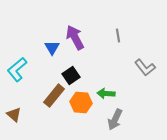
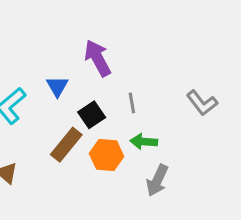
gray line: (118, 36) -> (132, 103), moved
blue triangle: (52, 48) -> (57, 86), moved

